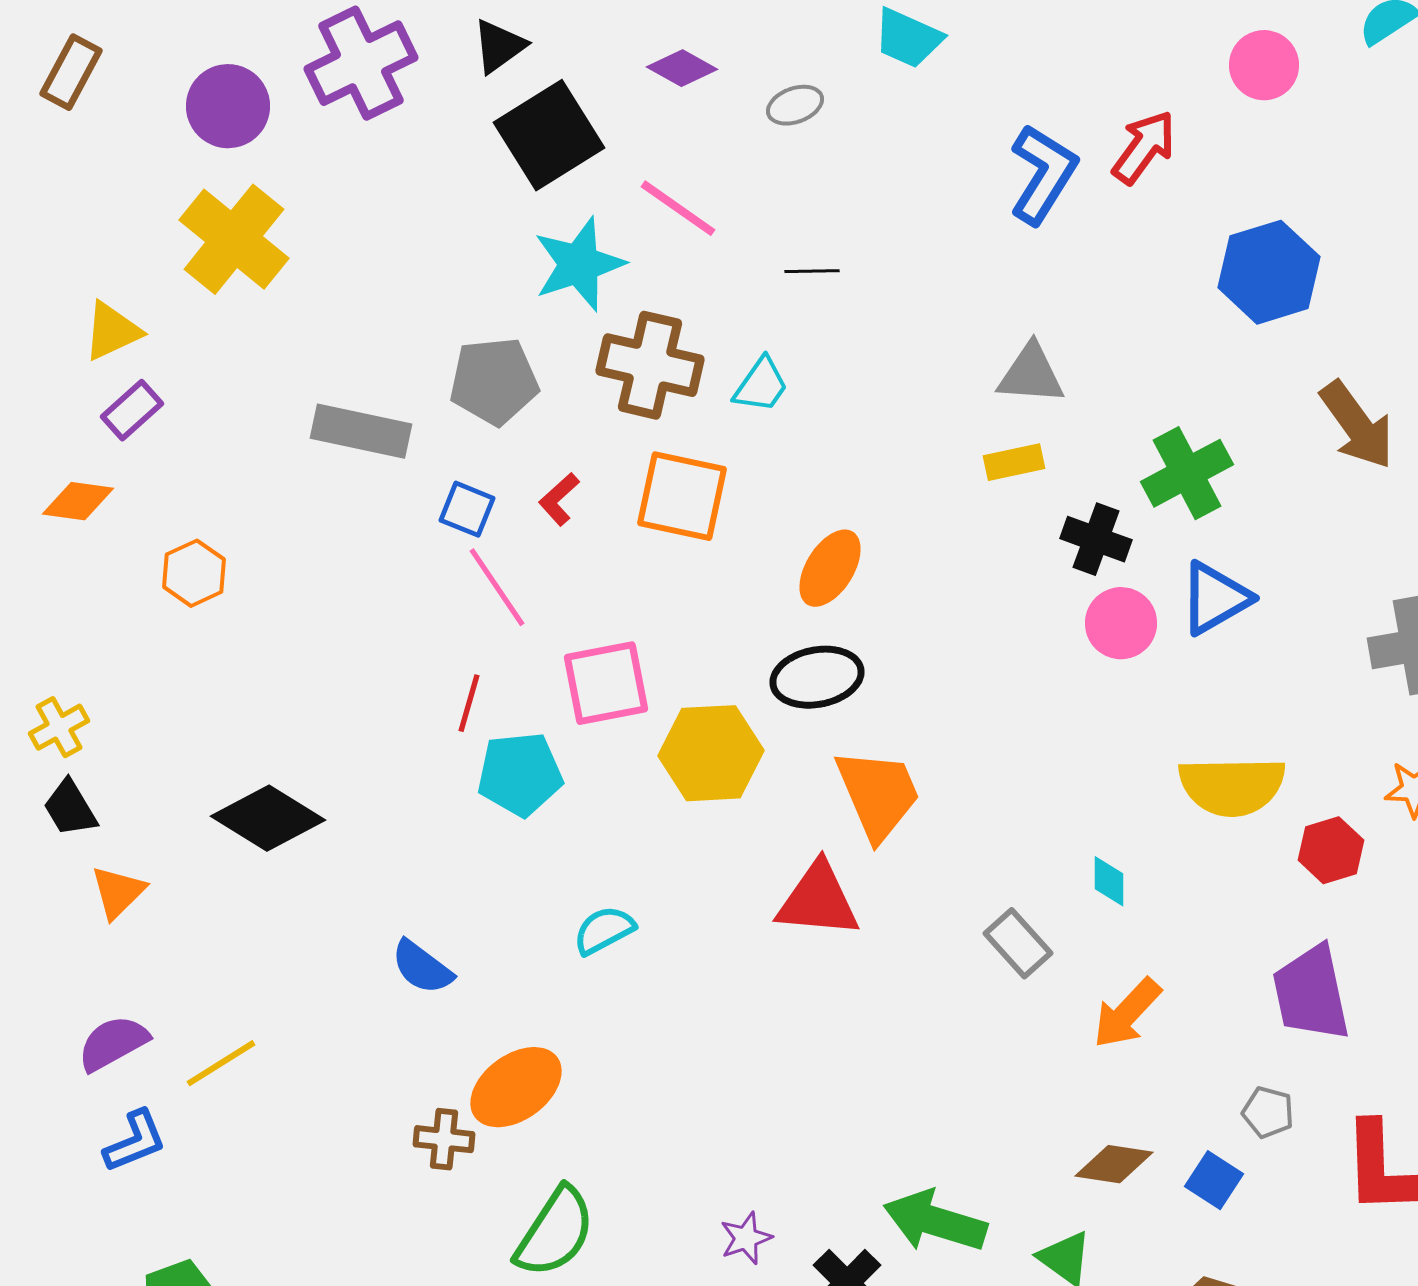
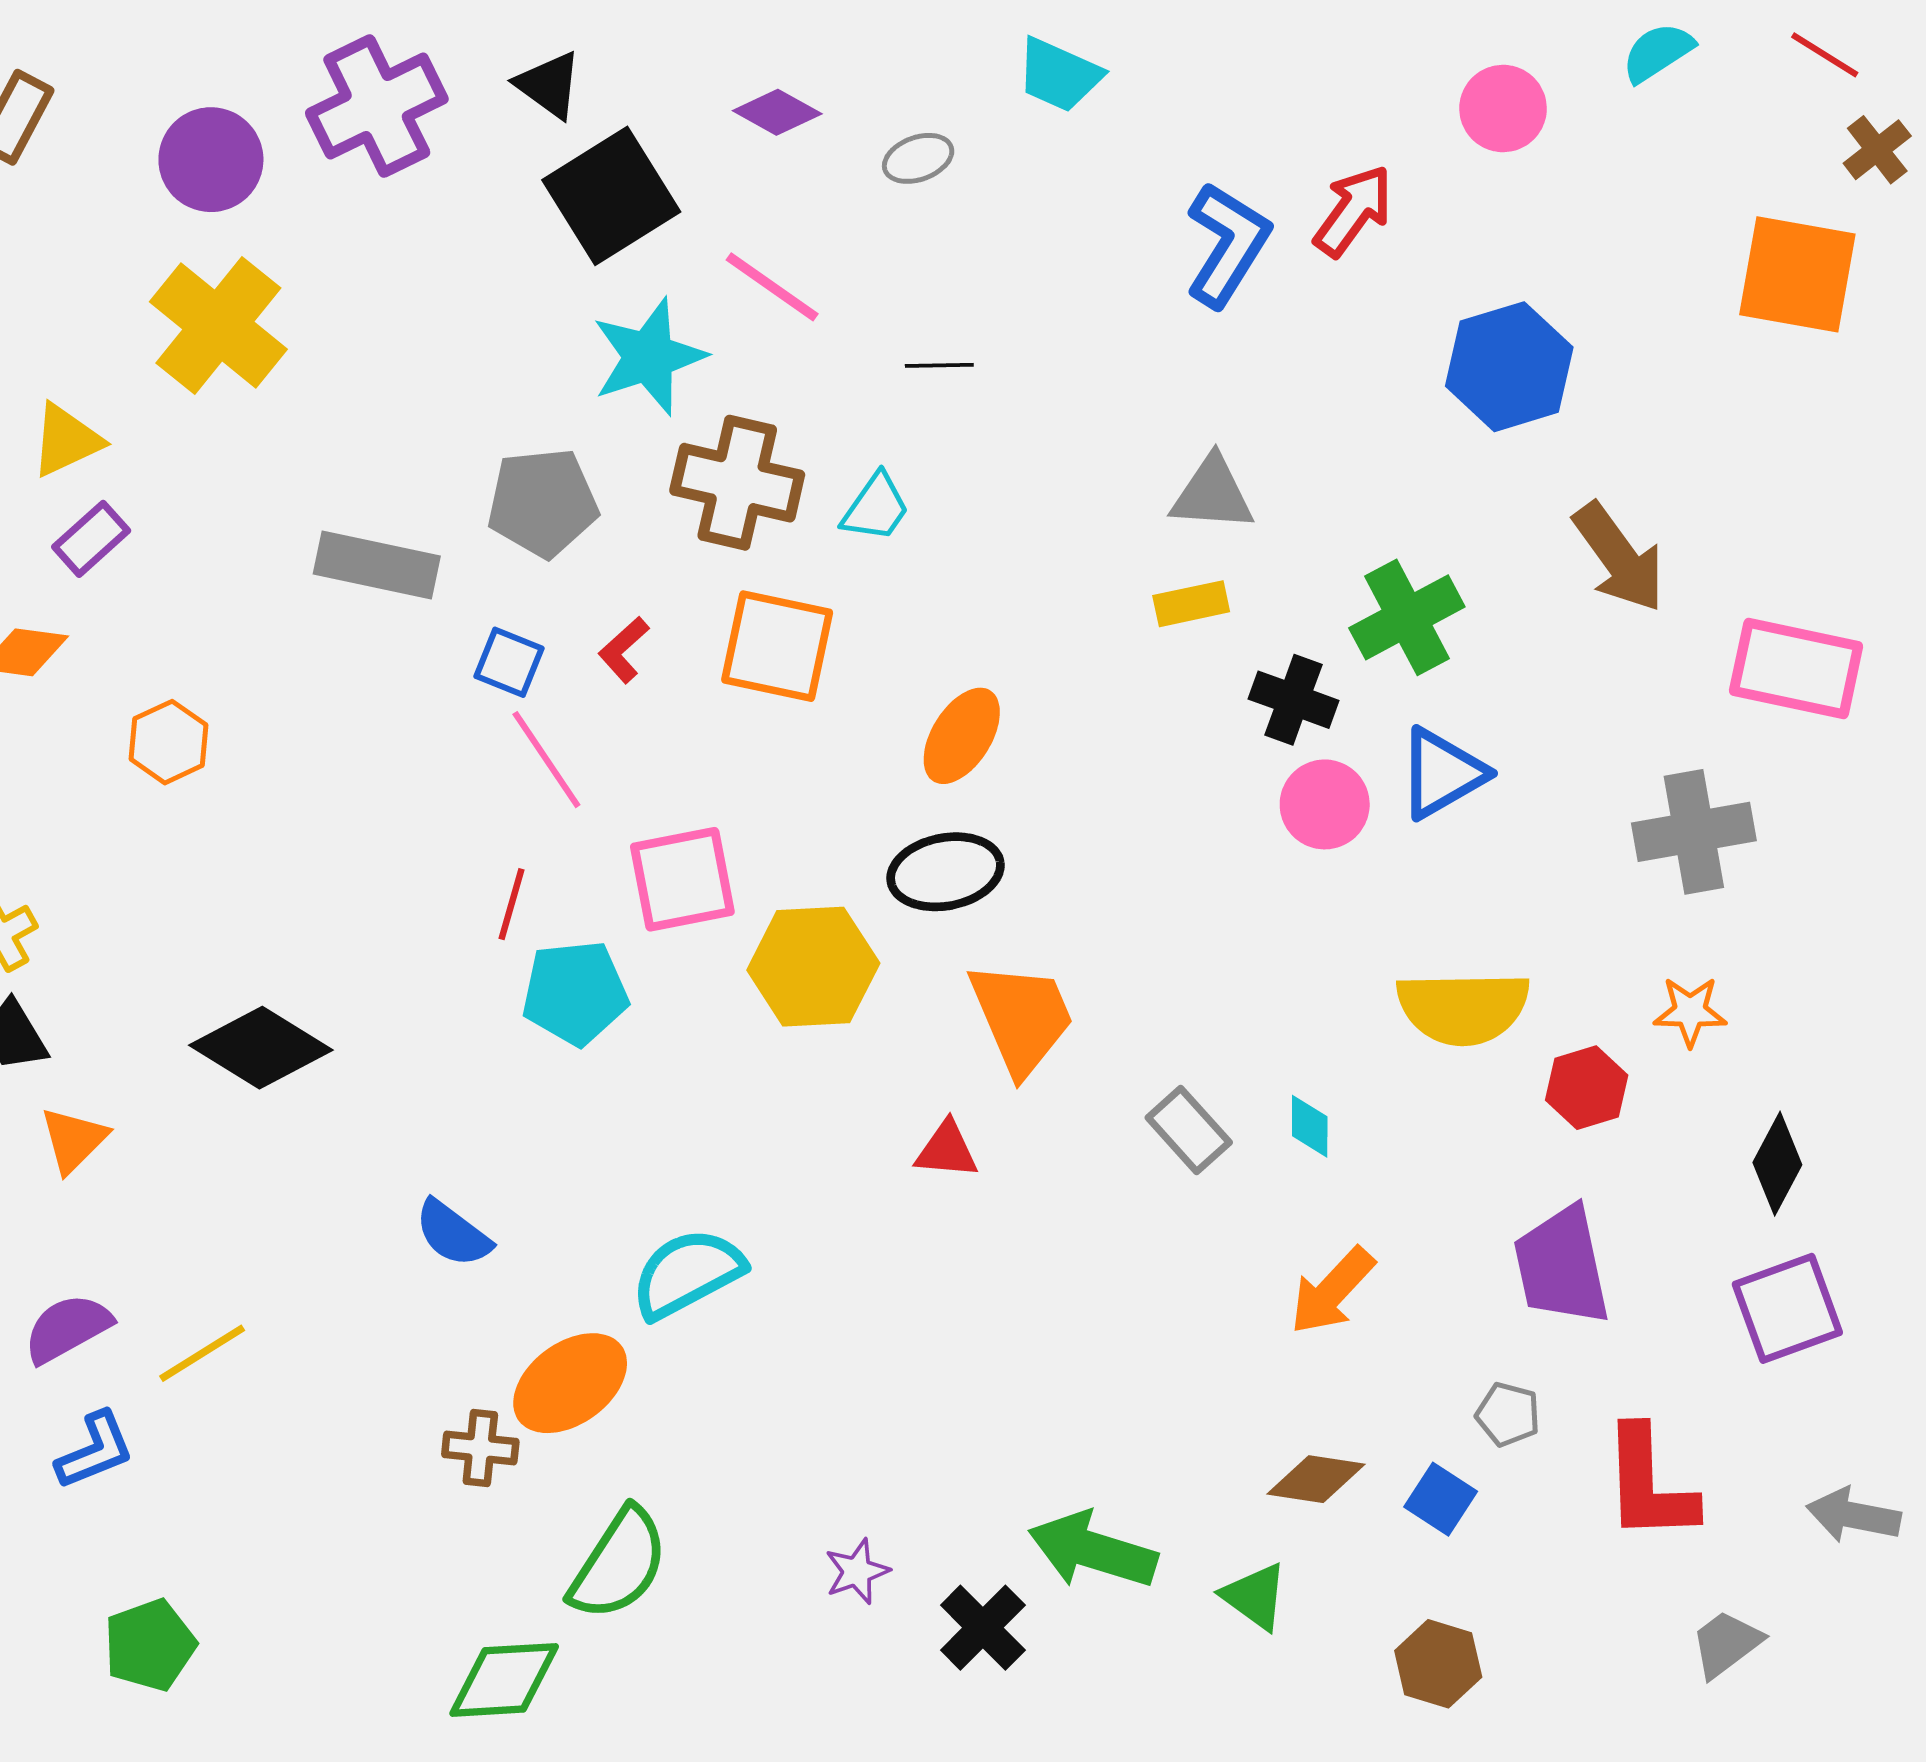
black triangle: (499, 46) -> (549, 85), turned -48
red triangle: (818, 900) -> (947, 1150), size x0.6
cyan semicircle: (604, 930) -> (687, 1273), moved, size x1.5
gray rectangle: (1018, 943) -> (1189, 1130), moved

